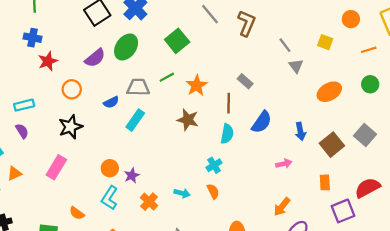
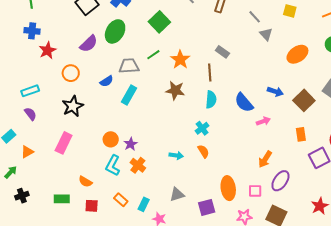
blue semicircle: (262, 122) -> (244, 103), moved, turned 110
blue arrow: (300, 131) -> (275, 92), turned -56
orange cross: (149, 202) -> (138, 165), moved

